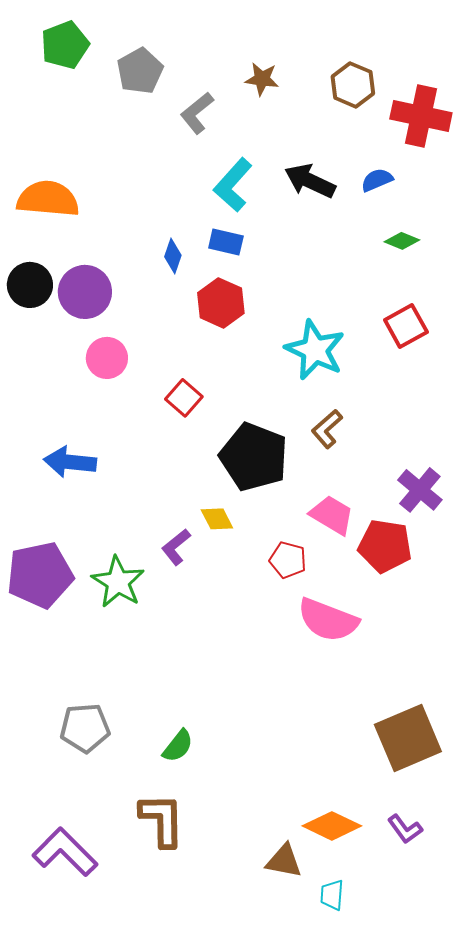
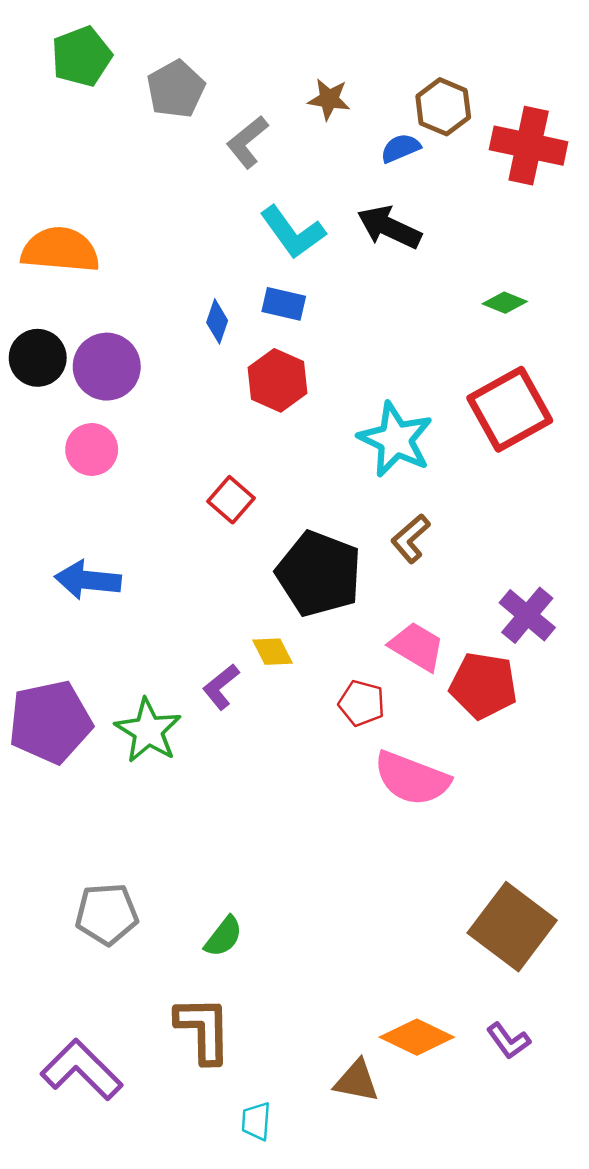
blue semicircle: (377, 180) -> (401, 148), moved
cyan L-shape: (233, 185) -> (293, 232), turned -78
red square: (406, 326) -> (510, 409), size x1.5
pink circle: (107, 358) -> (92, 449), moved
brown square: (408, 738) -> (512, 927), turned -30
cyan trapezoid: (332, 895) -> (256, 1121), moved

